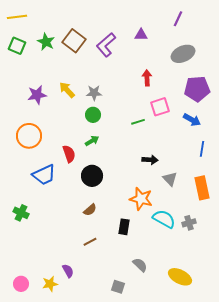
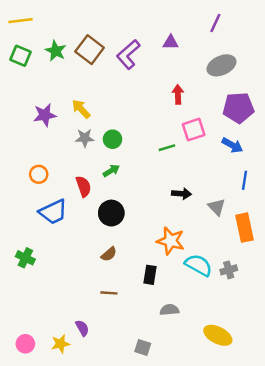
gray star: (94, 93) -> (85, 138), moved
orange circle: (29, 136) -> (39, 174), moved, size x0.6
gray triangle: (170, 179) -> (217, 207), moved
brown line: (90, 242) -> (109, 293), turned 32
gray semicircle: (140, 265) -> (169, 310), moved, turned -49

